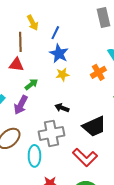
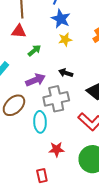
purple arrow: (21, 105) -> (36, 80), moved, turned -138

